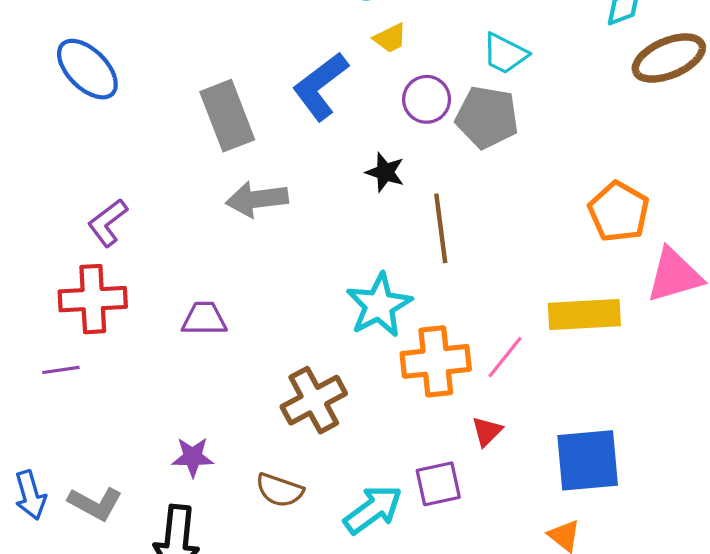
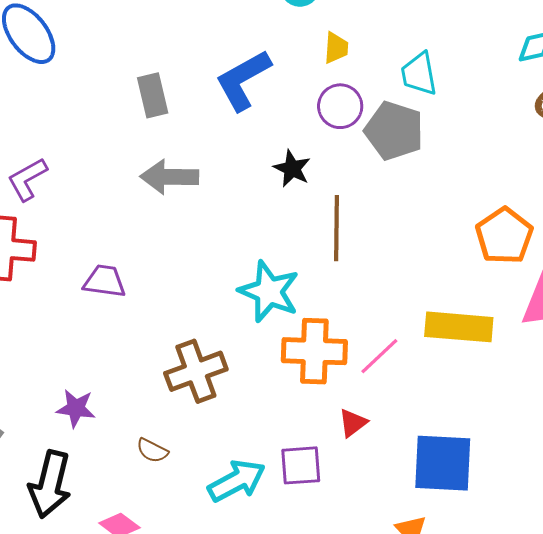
yellow trapezoid: (390, 38) -> (336, 48), moved, turned -68
cyan trapezoid: (505, 54) -> (419, 74), turned 45
gray rectangle: (227, 116) -> (153, 95), size x0.7
cyan star: (379, 305) -> (269, 292), turned -30
brown semicircle: (280, 490) -> (152, 451), size x0.7

